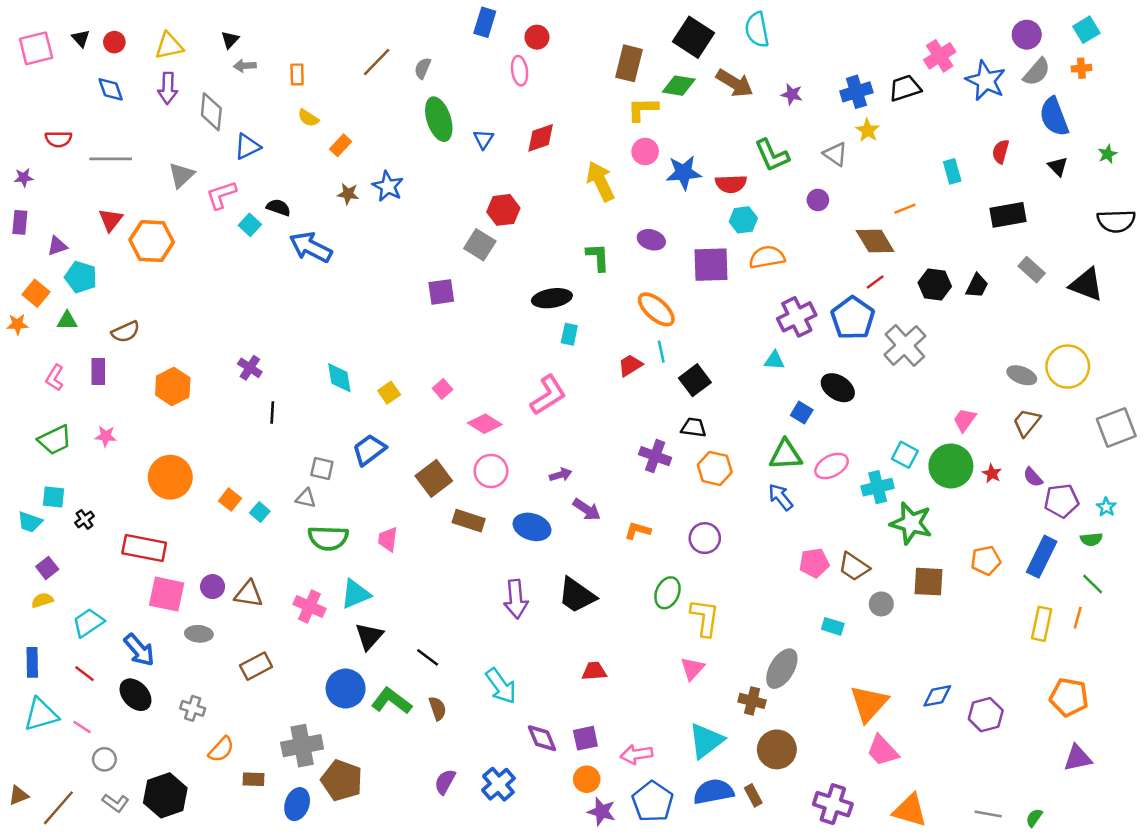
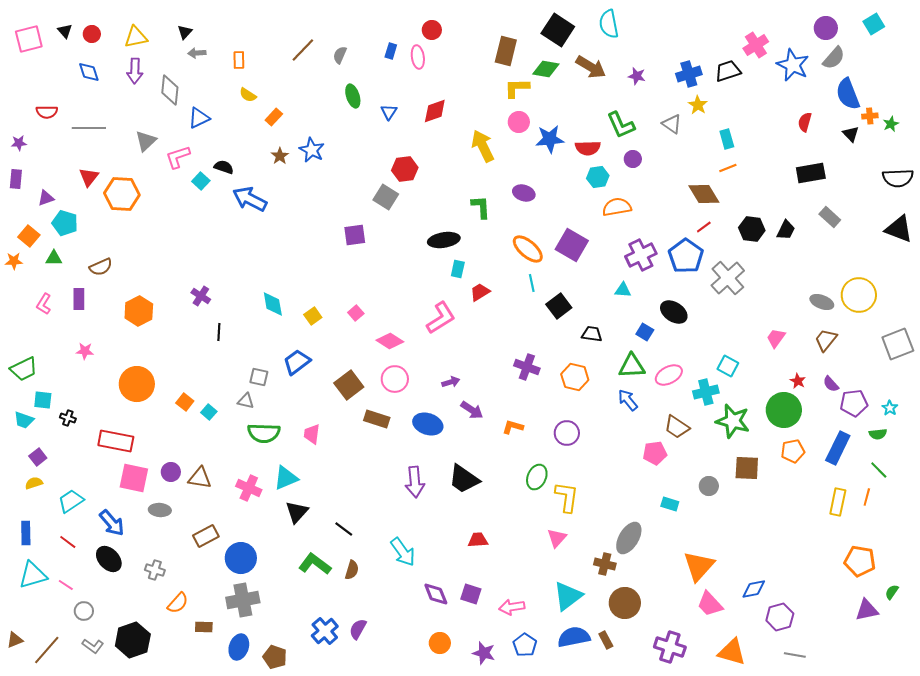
blue rectangle: (485, 22) -> (391, 51), moved, size x0.7
orange cross: (1081, 68) -> (870, 116), moved
green ellipse: (439, 119) -> (353, 96), size x0.7
cyan rectangle: (952, 171) -> (727, 139), moved
brown star: (348, 194) -> (280, 156), turned 30
purple circle: (818, 200) -> (633, 159), moved
purple square: (711, 265) -> (572, 245), moved, turned 32
black triangle: (1086, 285) -> (899, 229), moved
red trapezoid: (630, 365) -> (480, 292), moved
black trapezoid: (694, 427) -> (592, 334), moved
green trapezoid: (55, 440) -> (24, 369), moved
green circle: (951, 466) -> (784, 410), moved
black cross: (85, 519) -> (68, 418), turned -35
brown trapezoid: (854, 567) -> (677, 427), moved
blue circle: (346, 688) -> (241, 558), moved
blue diamond: (937, 696) -> (754, 589), moved
brown semicircle: (438, 708) -> (352, 570), turned 36
purple hexagon: (986, 715) -> (780, 617), moved
purple square: (585, 738) -> (471, 594), turned 30
orange circle: (587, 779) -> (440, 643), moved
brown pentagon: (342, 780) -> (275, 657), moved, size x0.7
blue cross: (498, 784) -> (325, 631), moved
blue pentagon: (653, 802) -> (525, 645), size x0.7
green semicircle: (1034, 818) -> (892, 592), moved

